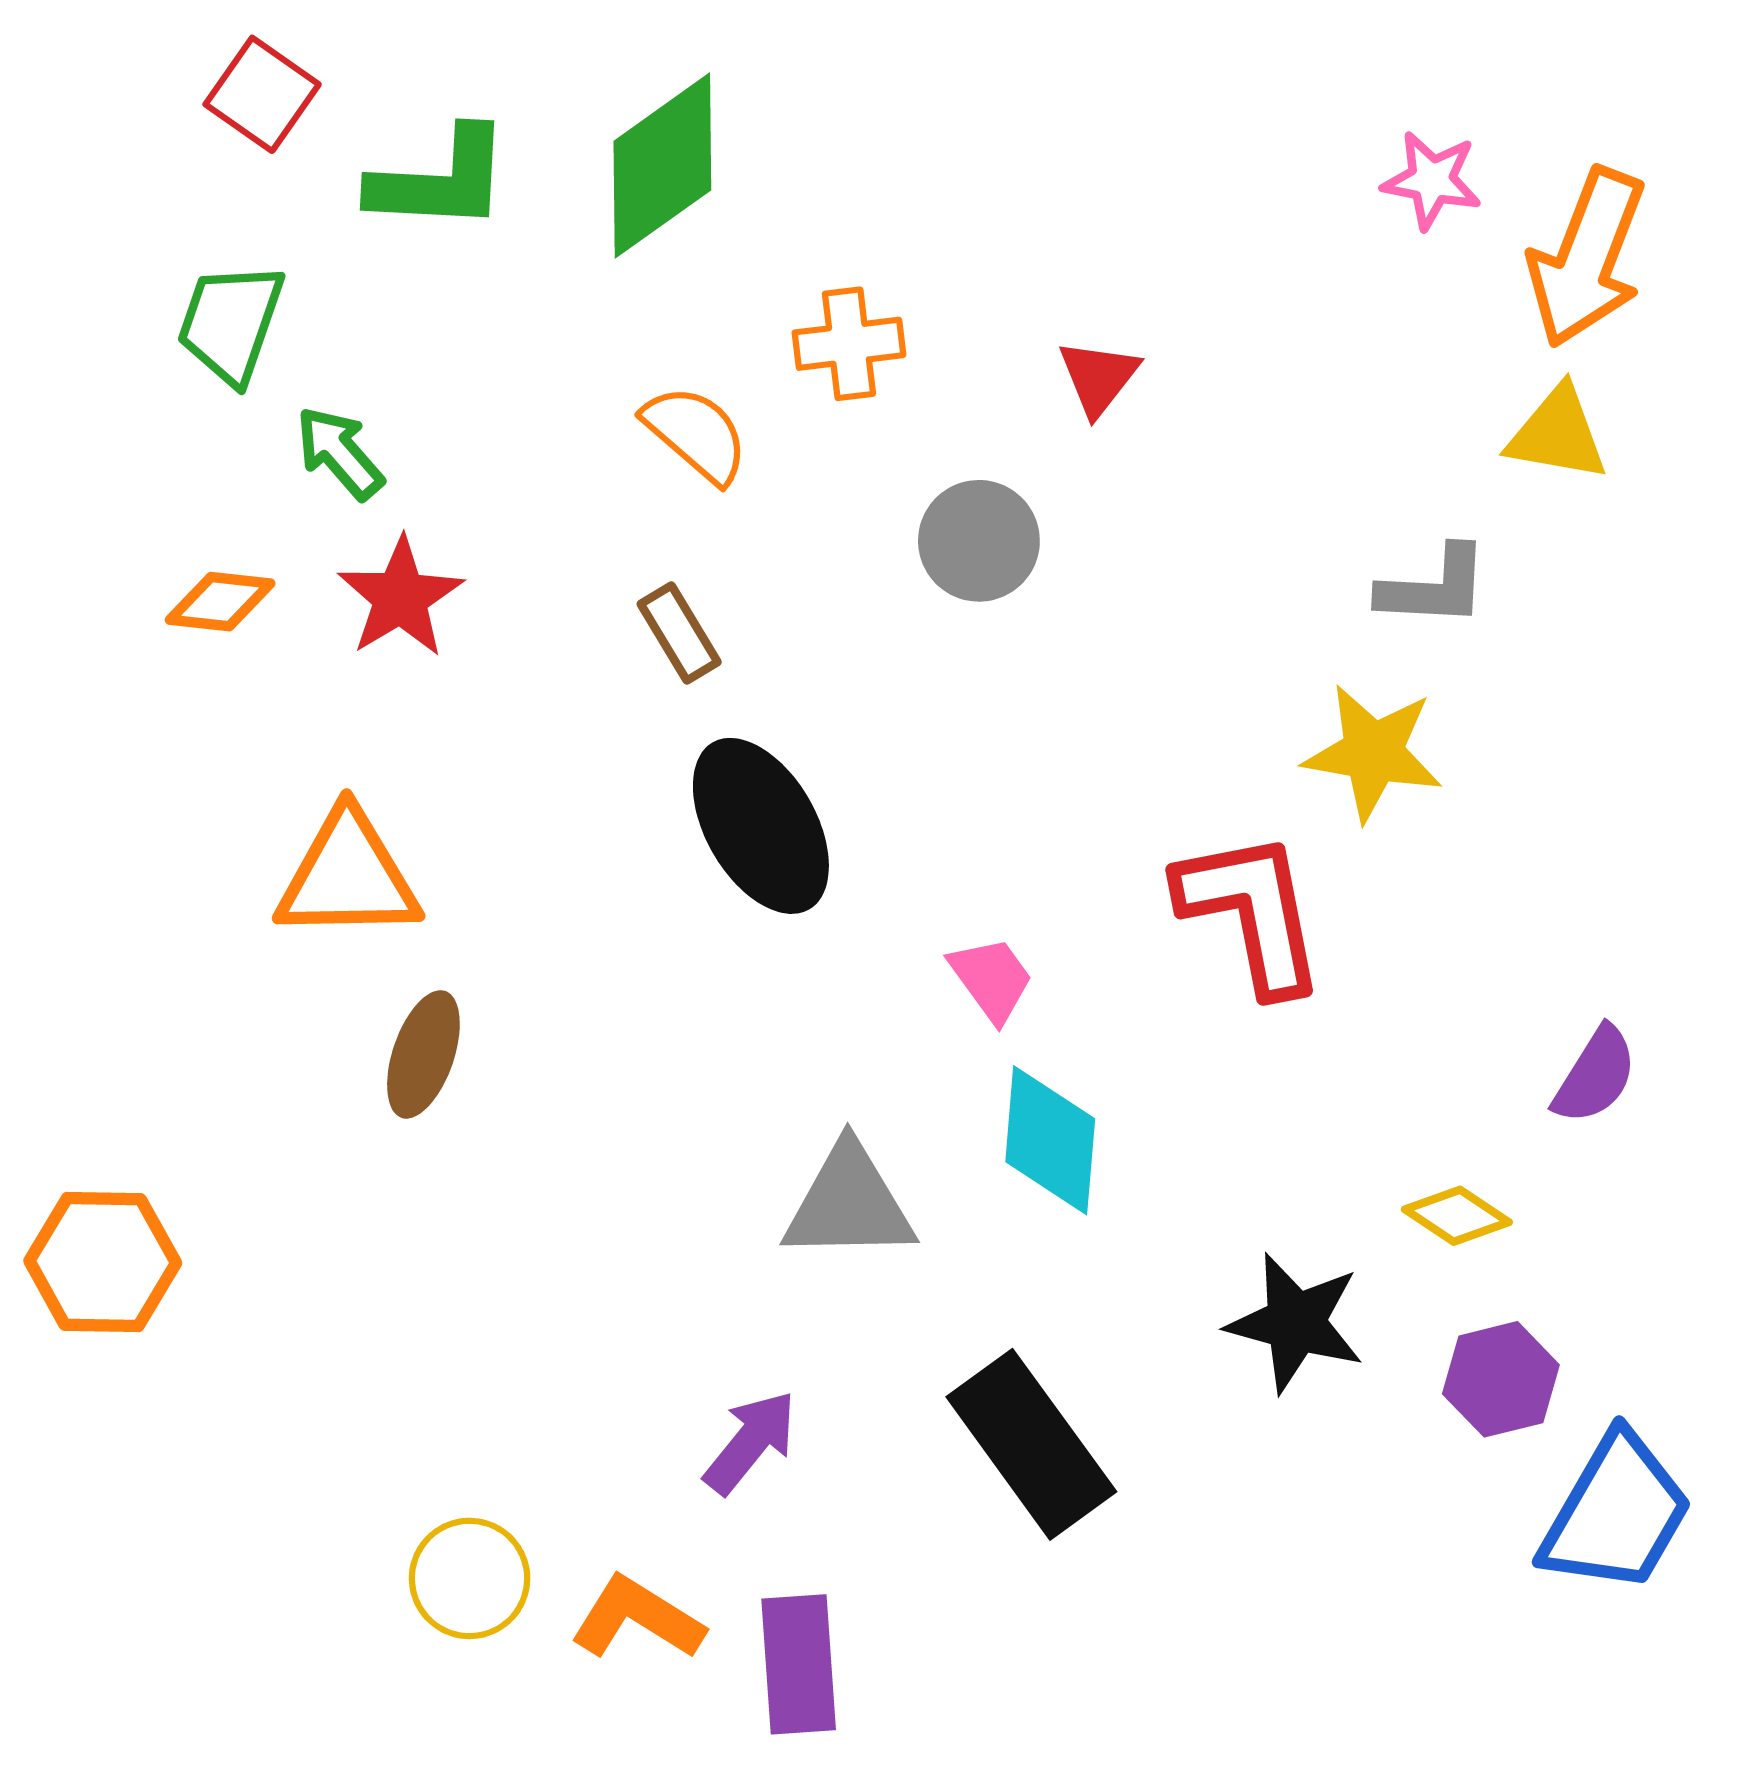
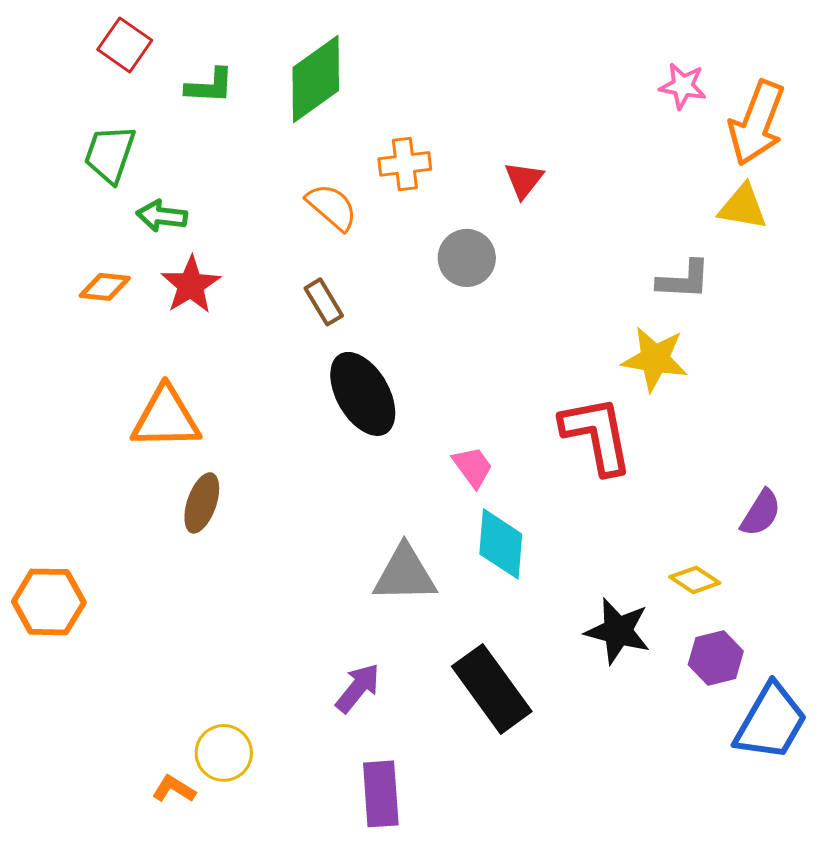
green L-shape: (440, 180) -> (210, 86), size x0.7
green arrow: (340, 453) -> (162, 216), turned -42
orange L-shape: (637, 1618) -> (174, 789), moved, size x0.7

